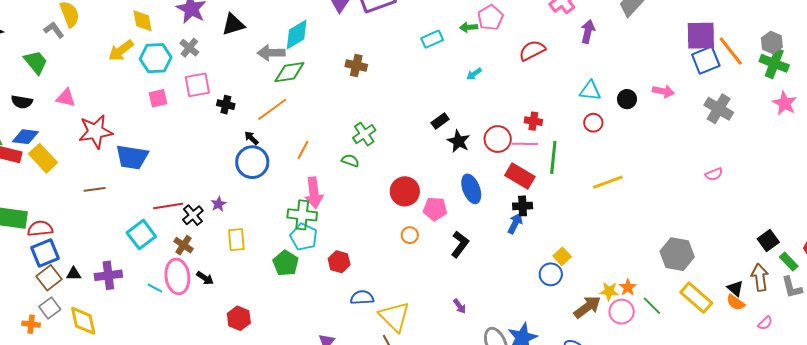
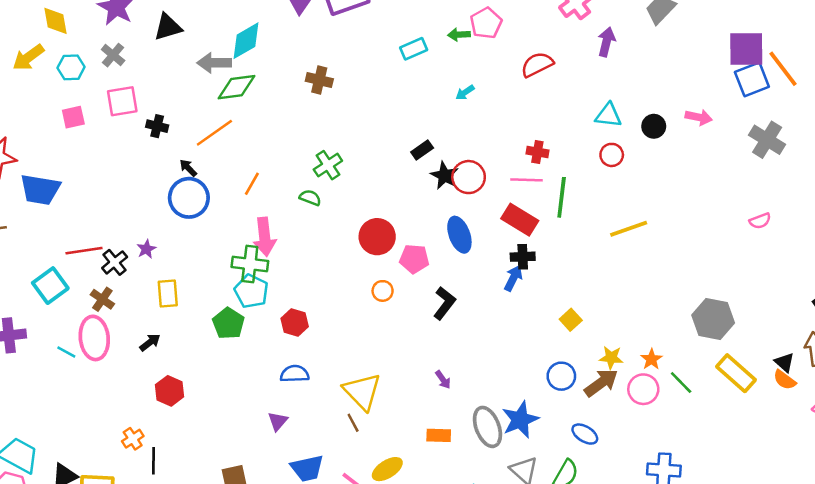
cyan hexagon: (156, 58) -> (71, 67), size x0.7
red circle: (498, 139) -> (469, 177), moved
blue circle: (551, 274) -> (561, 376), moved
black arrow: (205, 278) -> (150, 342), moved, turned -72
yellow star: (609, 291) -> (611, 358), moved
blue semicircle: (362, 297) -> (295, 374), moved

